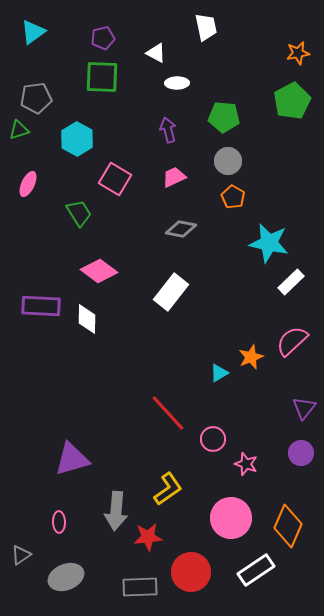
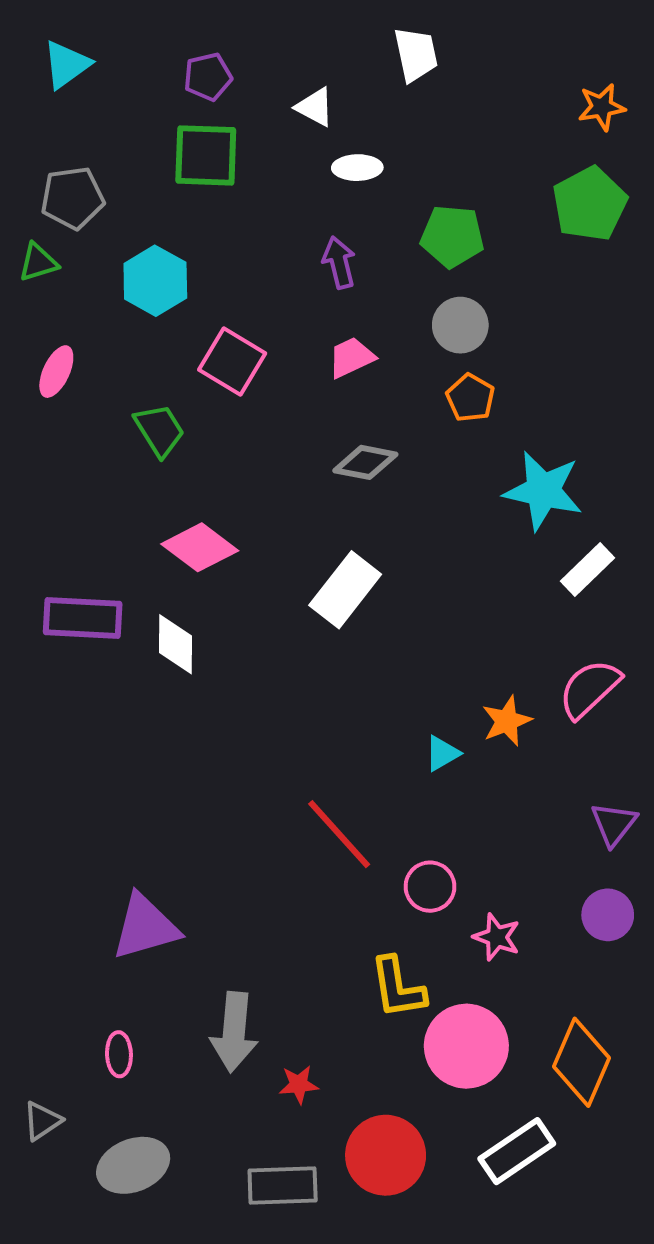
yellow L-shape: (168, 489) -> (398, 988), moved, turned 116
red star: (148, 537) -> (299, 1085), size x0.7

